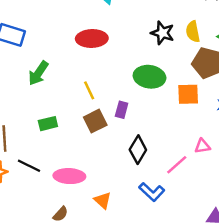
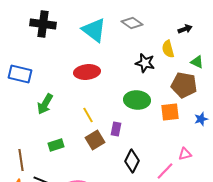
yellow semicircle: (193, 32) -> (168, 49), moved

